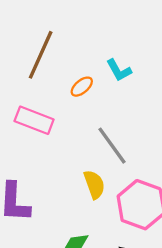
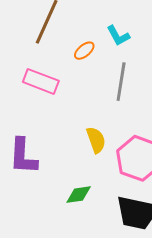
gray line: (112, 146) -> (121, 82), moved, turned 45

